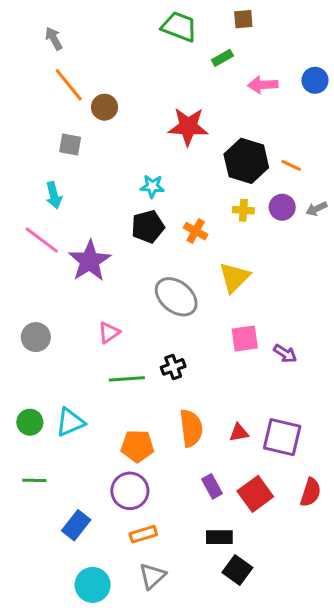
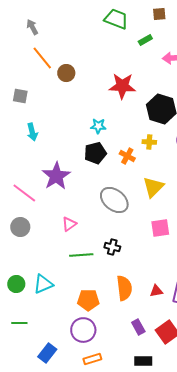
gray square: (70, 145) -> (20, 96), moved
yellow cross: (243, 210) -> (149, 142), moved
pink line: (42, 240) -> (24, 193), moved
black cross: (173, 367) -> (112, 247), turned 35

